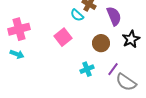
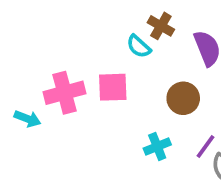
pink cross: (19, 29) -> (65, 93), moved
pink square: (63, 37) -> (113, 87), turned 36

